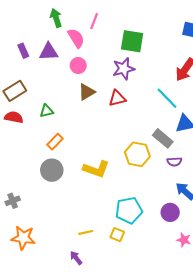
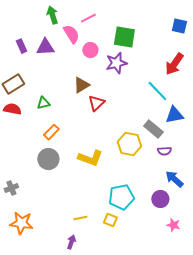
pink line: (94, 21) -> (88, 18), turned 42
pink circle: (78, 66) -> (90, 50), moved
red triangle: (117, 98) -> (96, 103), moved, turned -30
purple arrow: (76, 258) -> (71, 242), turned 56

